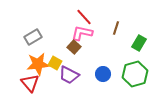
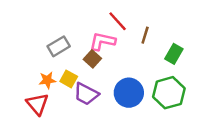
red line: (84, 17) -> (118, 21), moved
gray rectangle: (33, 37) -> (59, 46), moved
orange star: (38, 64) -> (47, 80), size x0.6
blue circle: (103, 74) -> (129, 93), size x1.5

